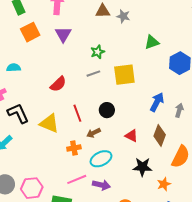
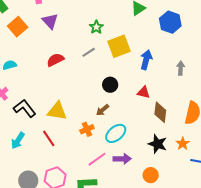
green star: (98, 52) -> (96, 27), moved
red semicircle: (58, 84) -> (55, 60), moved, turned -150
blue arrow: (157, 102) -> (146, 60), moved
red line: (77, 113) -> (49, 138), moved
brown diamond: (160, 135) -> (160, 112), moved
red triangle: (131, 136) -> (143, 92), moved
black star: (142, 167) -> (158, 144), moved, turned 30

